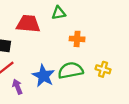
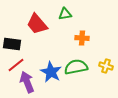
red trapezoid: (28, 24) -> (37, 24), turned -135
purple arrow: (17, 87) -> (27, 82), size x1.5

